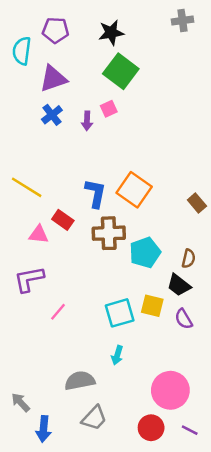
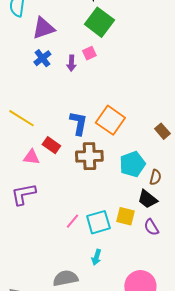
cyan pentagon: (145, 253) -> (132, 164), moved
pink line: (58, 312) -> (72, 221), moved

